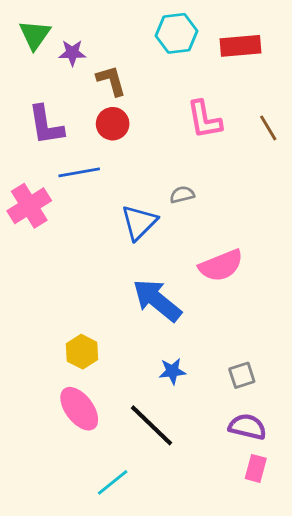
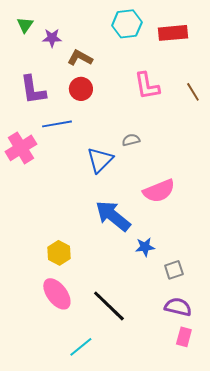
green triangle: (35, 35) -> (25, 25), size x0.7
brown L-shape: (111, 81) -> (80, 58), turned -45
blue star: (172, 371) -> (145, 247), moved

